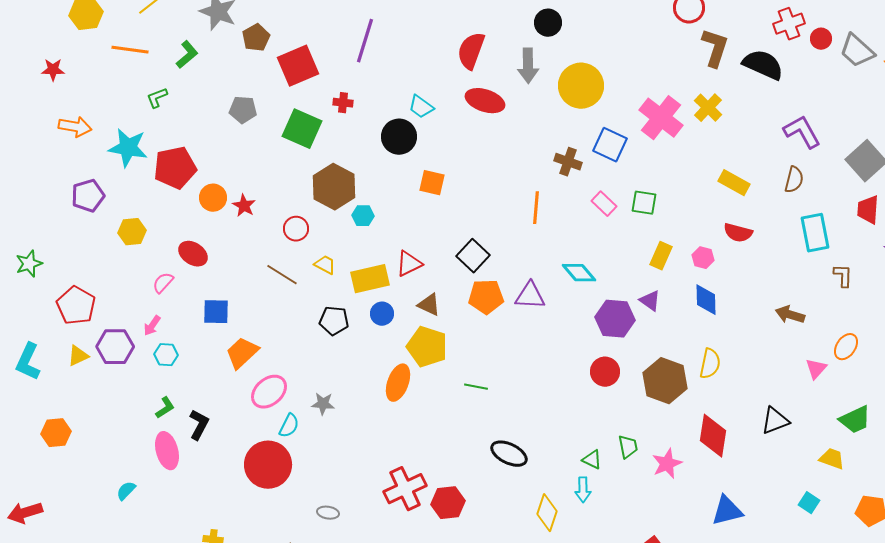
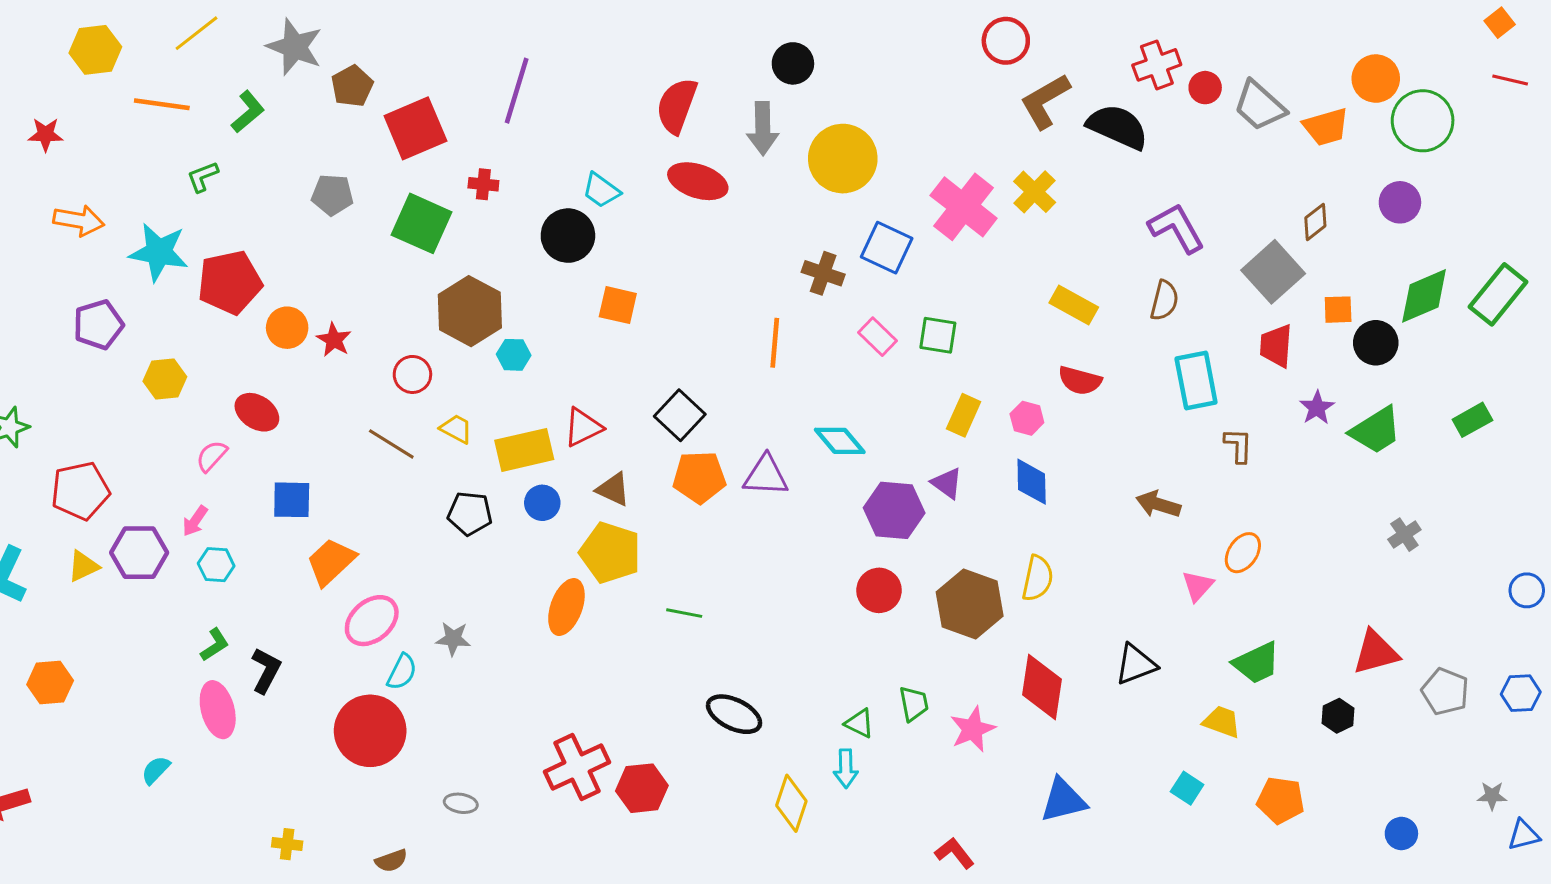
brown L-shape: (715, 48) -> (1045, 101), turned -138
red pentagon: (76, 306) -> (80, 491), turned 30

